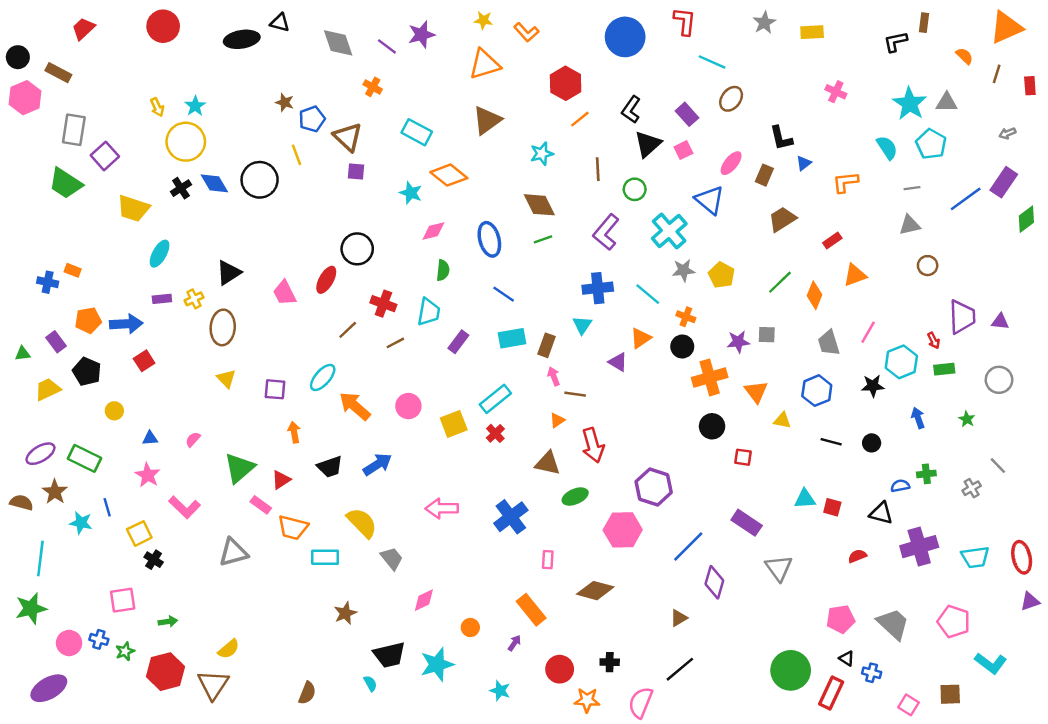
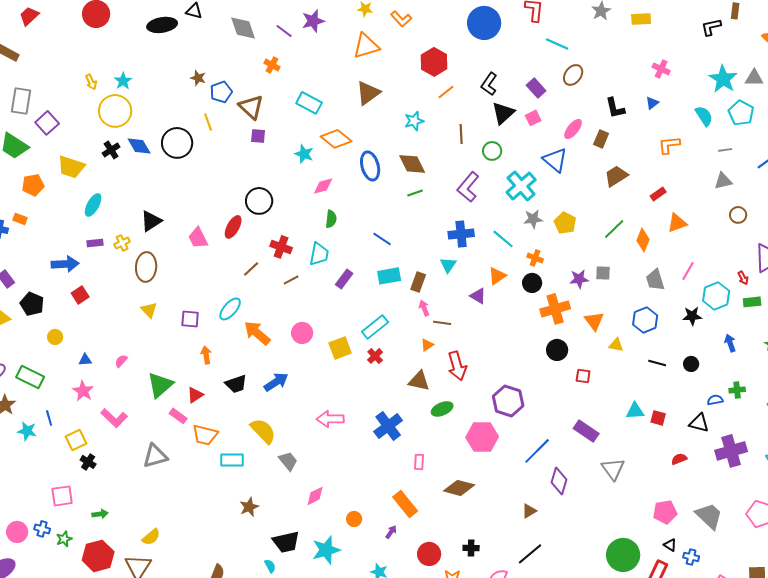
blue triangle: (804, 163) -> (652, 103), moved
blue ellipse: (489, 239) -> (370, 166), moved
orange pentagon: (88, 320) -> (33, 185), moved

